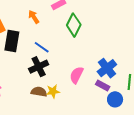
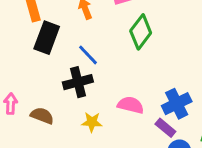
pink semicircle: (77, 75) -> (131, 105), turned 66
brown semicircle: (39, 92) -> (42, 116), moved

